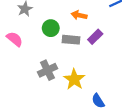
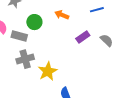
purple rectangle: (95, 37) -> (83, 37), moved
gray rectangle: (71, 40) -> (19, 36), moved

